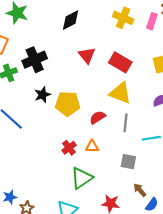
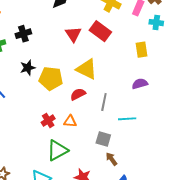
black cross: (35, 60) -> (23, 34), size x0.7
red rectangle: (120, 62) -> (100, 31), moved
yellow triangle: (120, 93) -> (87, 69), moved
brown arrow: (140, 190) -> (111, 159), moved

